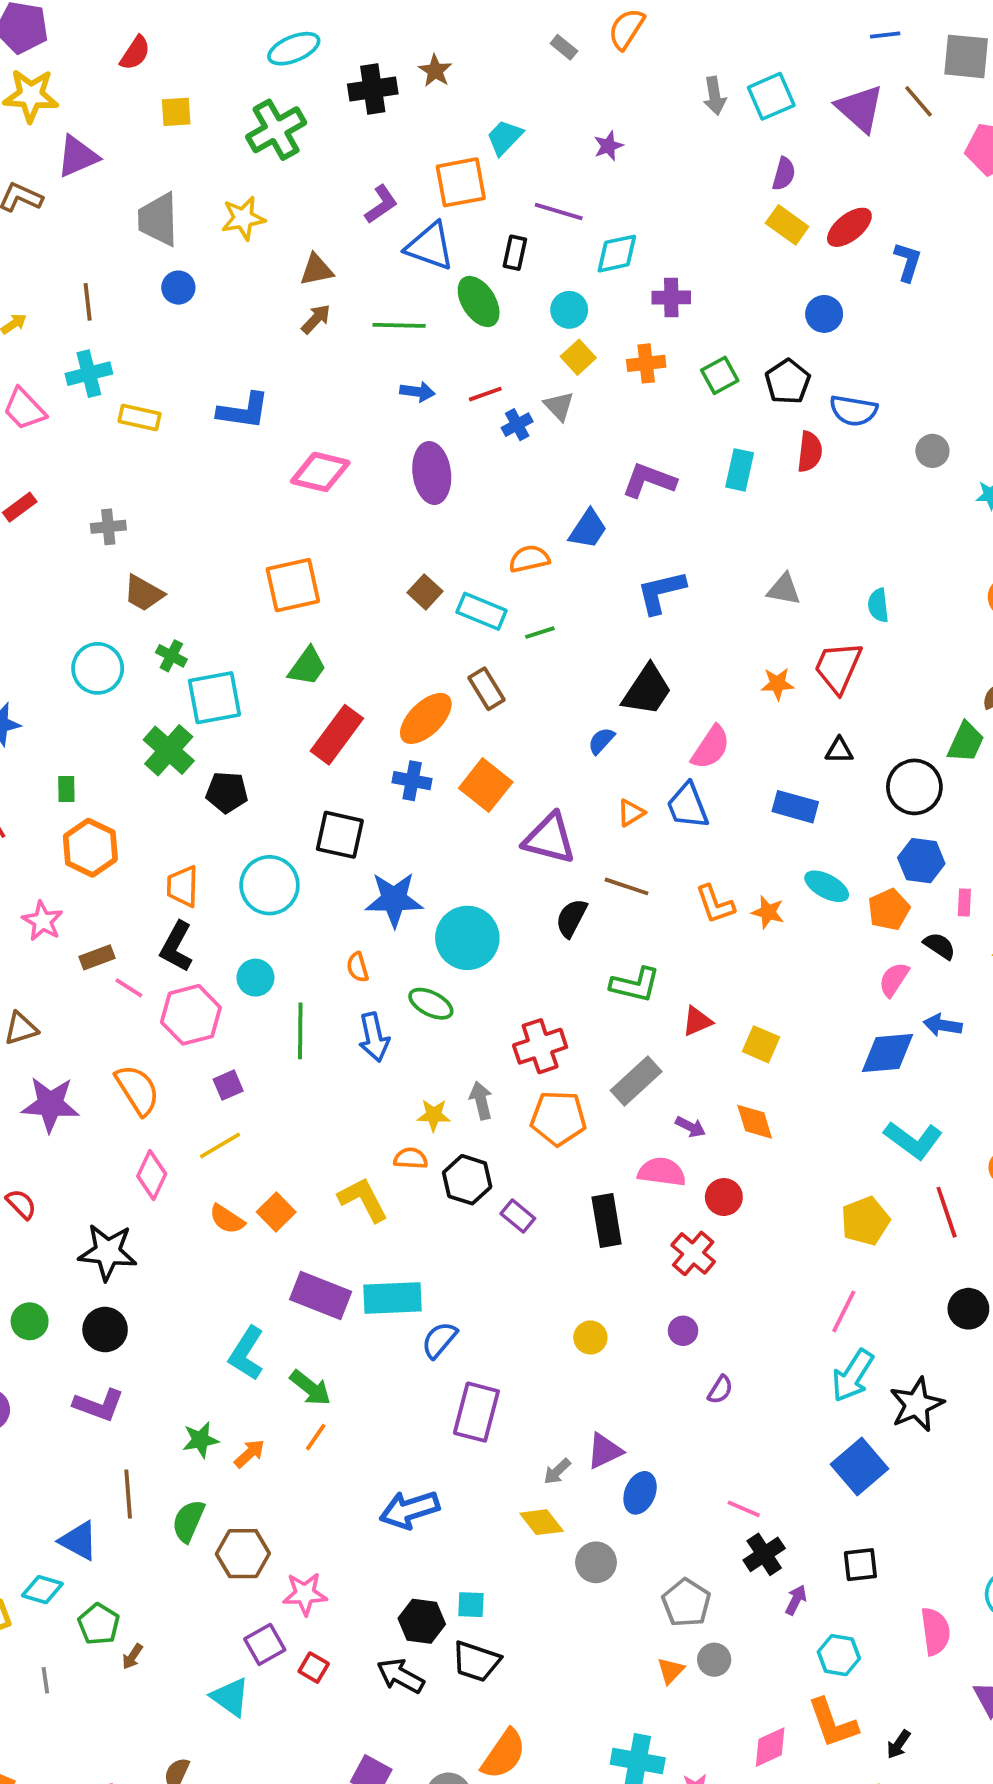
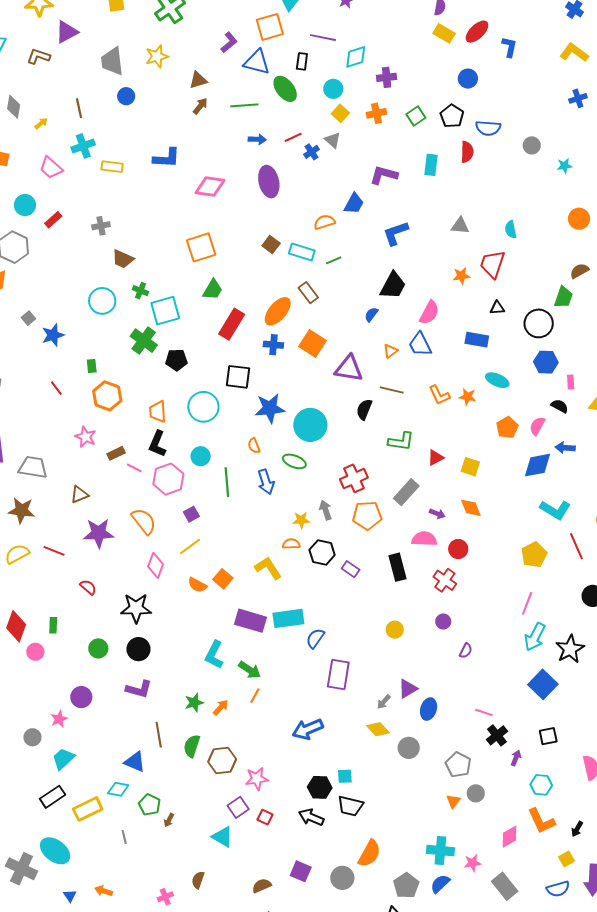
orange pentagon: (889, 909) -> (507, 427), moved

